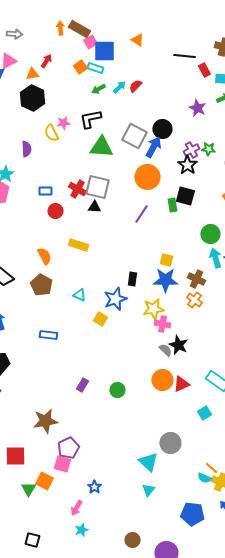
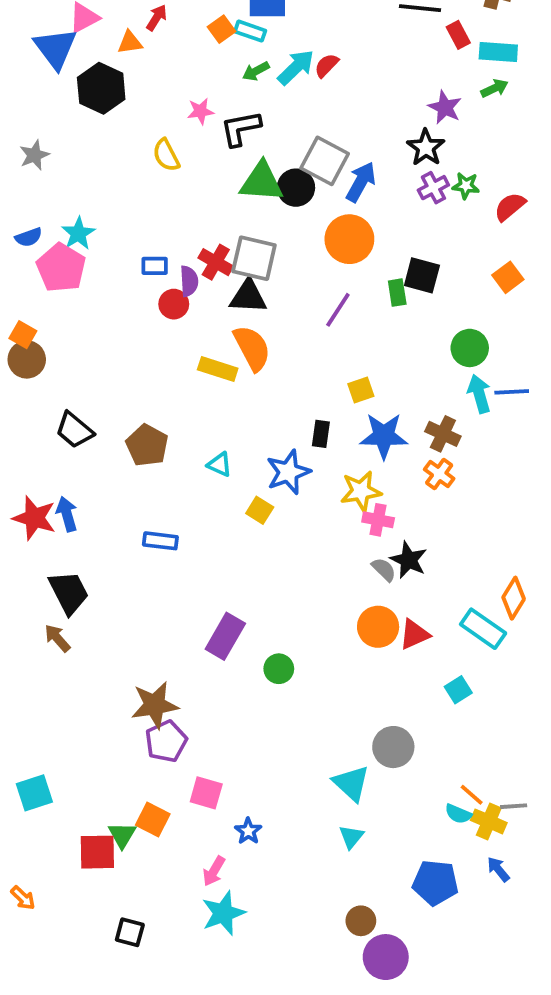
cyan arrow: (119, 87) -> (296, 67), size x1.5
black hexagon: (32, 98) -> (101, 88), moved
pink star: (63, 123) -> (200, 111), moved
black circle: (162, 129) -> (296, 188), moved
purple semicircle: (26, 149) -> (189, 281), moved
black star: (187, 165) -> (426, 148), moved
black triangle: (94, 207) -> (248, 296), size x1.5
orange semicircle: (44, 256) -> (252, 348), moved, size x1.4
yellow square: (166, 260) -> (361, 390), moved, turned -32
purple rectangle: (82, 385) -> (225, 636), size x1.6
green circle: (117, 390) -> (279, 669), moved
purple pentagon: (68, 448) -> (166, 741), moved
red square: (15, 456) -> (97, 852), moved
pink square: (62, 464) -> (206, 793), moved
cyan star: (81, 530) -> (223, 913), size x1.6
brown circle: (132, 540) -> (361, 921), moved

